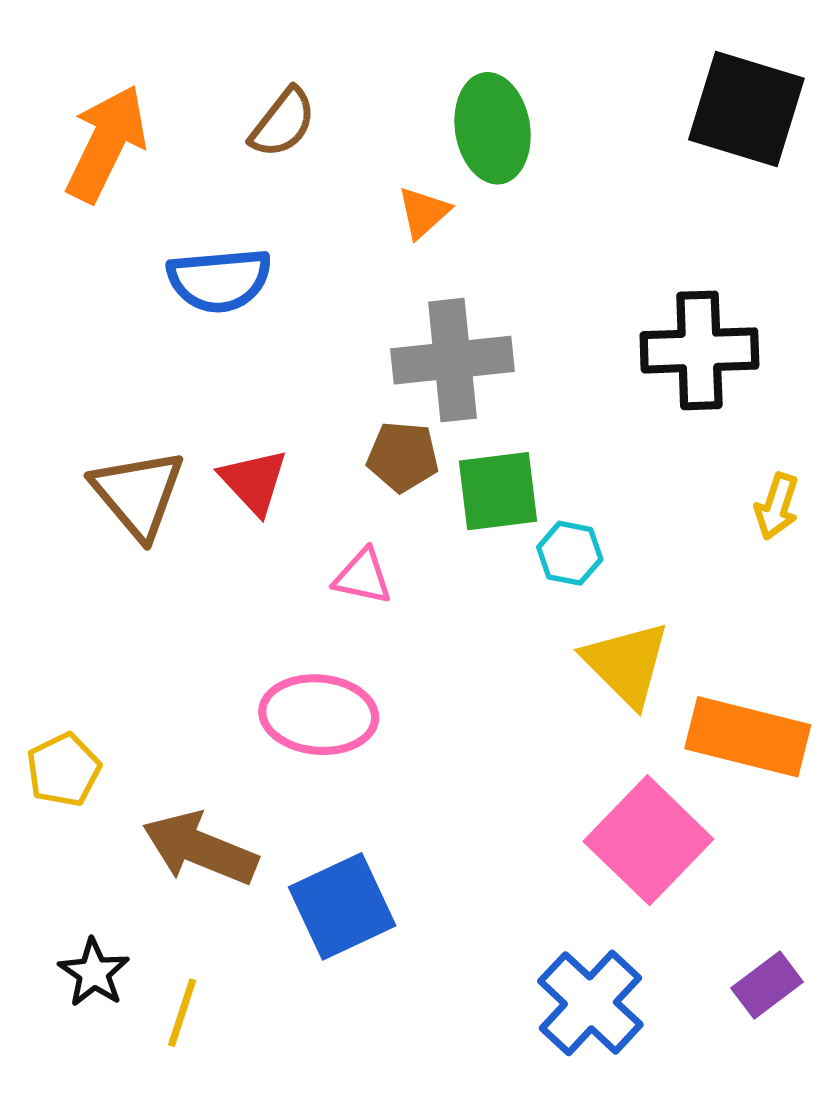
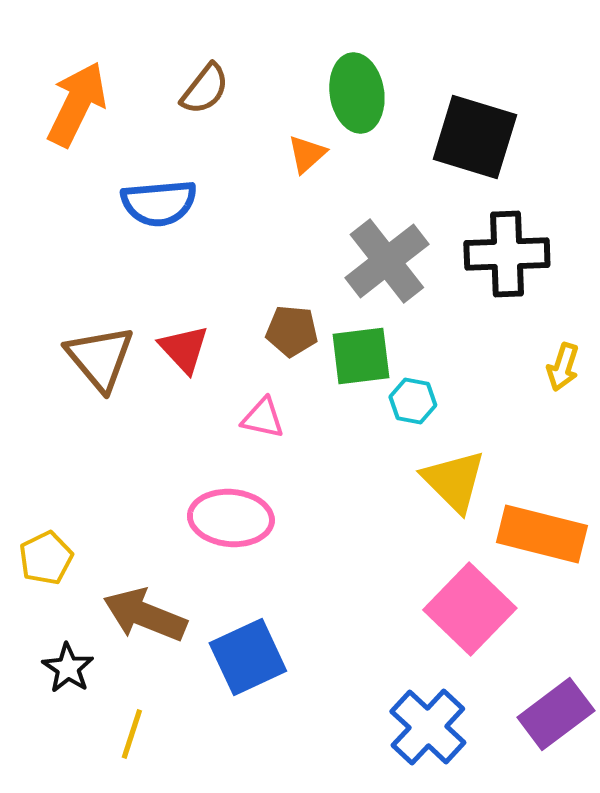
black square: (746, 109) -> (475, 137), moved
gray cross: (453, 360) -> (387, 261), moved, turned -32
black star: (94, 973) -> (68, 668), moved
purple rectangle: (767, 985) -> (556, 714), size x1.5

